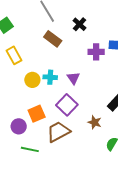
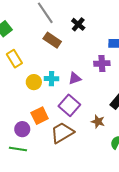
purple cross: (96, 52) -> (102, 63), moved
purple triangle: (73, 78) -> (75, 78), turned 48
green line: (30, 149) -> (18, 149), moved

